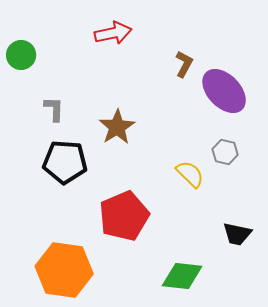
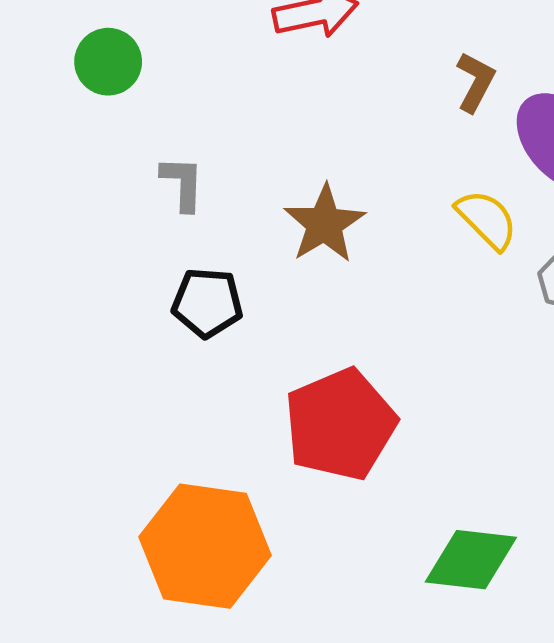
black pentagon: (65, 162) -> (207, 303), size x0.7
yellow semicircle: (190, 174) -> (487, 219), moved

